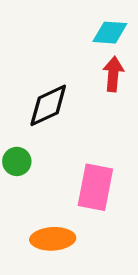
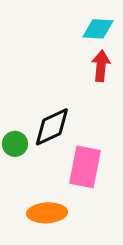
black diamond: (48, 105) -> (52, 127), moved

